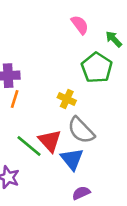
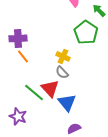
orange line: (15, 99) -> (23, 56), turned -56
gray semicircle: (81, 130) -> (62, 72), moved, size x0.6

